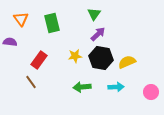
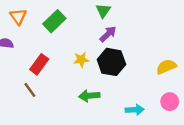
green rectangle: (52, 23) -> (54, 21), turned 60
yellow semicircle: (127, 62) -> (166, 67), moved
cyan arrow: (116, 87) -> (135, 110), moved

